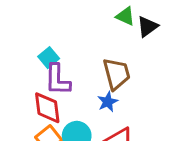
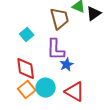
brown trapezoid: (117, 74) -> (60, 19), moved
purple L-shape: (58, 80) -> (56, 50), moved

